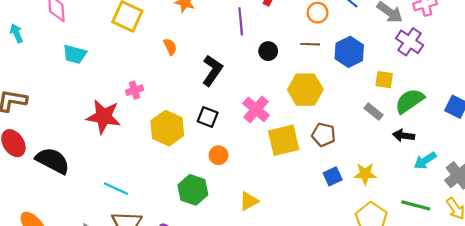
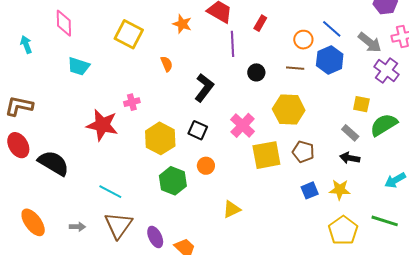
blue hexagon: (349, 52) -> (330, 60), moved
black arrow: (404, 136) -> (350, 158), moved
green hexagon: (193, 190) -> (173, 181), moved

